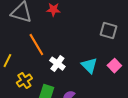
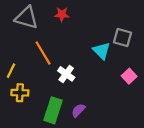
cyan triangle: (89, 66) -> (102, 51), moved
yellow cross: (24, 81) -> (20, 93), moved, turned 35

